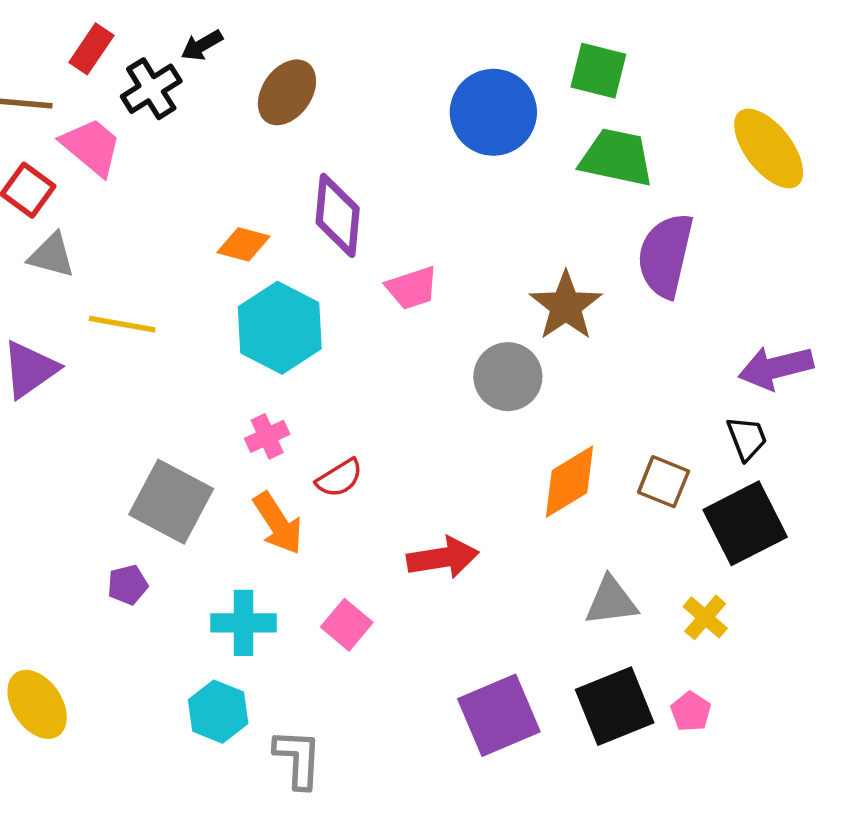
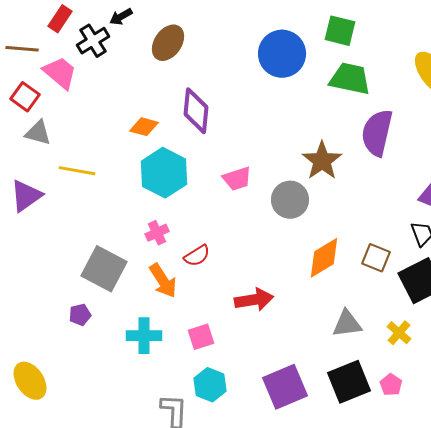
pink trapezoid: (412, 288) -> (237, 179), moved
pink square: (347, 625) -> (201, 337), turned 32
cyan hexagon: (218, 712) -> (210, 385), moved

